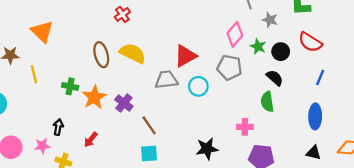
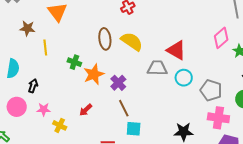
red triangle: (185, 56) -> (176, 50), turned 50
gray pentagon: (229, 67) -> (211, 90), moved
brown line: (149, 125) -> (124, 108), moved
black arrow: (58, 127) -> (33, 86), moved
pink cross: (245, 127) -> (218, 118), size x1.5

